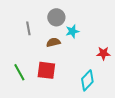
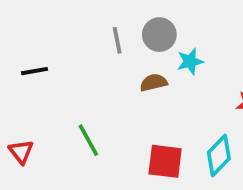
gray line: (28, 28) -> (117, 40), moved
red square: (46, 70) -> (165, 161), moved

